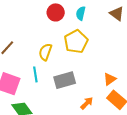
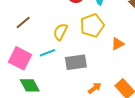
cyan line: (35, 74) -> (48, 53), turned 70
orange triangle: (110, 79) -> (118, 44), moved

